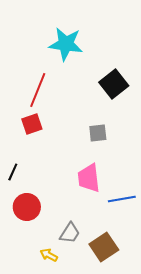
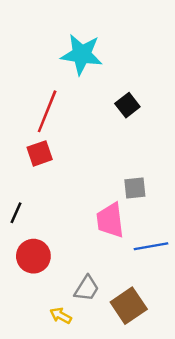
black square: (114, 84) -> (127, 105), moved, size x0.7
gray square: (98, 133) -> (135, 188), moved

